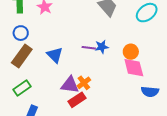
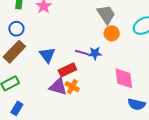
orange circle: (131, 52) -> (112, 33), moved
orange cross: (84, 83) -> (72, 87), turned -32
red rectangle: (77, 100) -> (67, 70), moved

